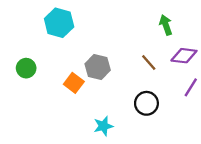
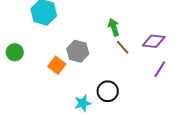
green arrow: (166, 25) -> (114, 27), moved
black circle: (146, 103) -> (108, 91), moved

